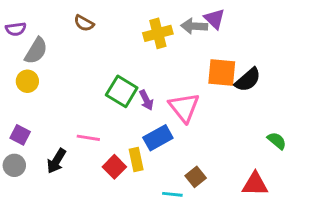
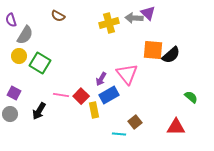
purple semicircle: (16, 29) -> (11, 20), turned 80
green square: (122, 91) -> (40, 63), moved
purple arrow: (146, 100) -> (101, 79), moved, turned 56
red square: (114, 167) -> (81, 96), moved

